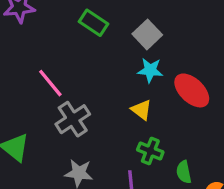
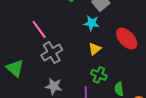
cyan star: (150, 70) -> (92, 23), moved
yellow triangle: (141, 110) -> (95, 49), turned 40

